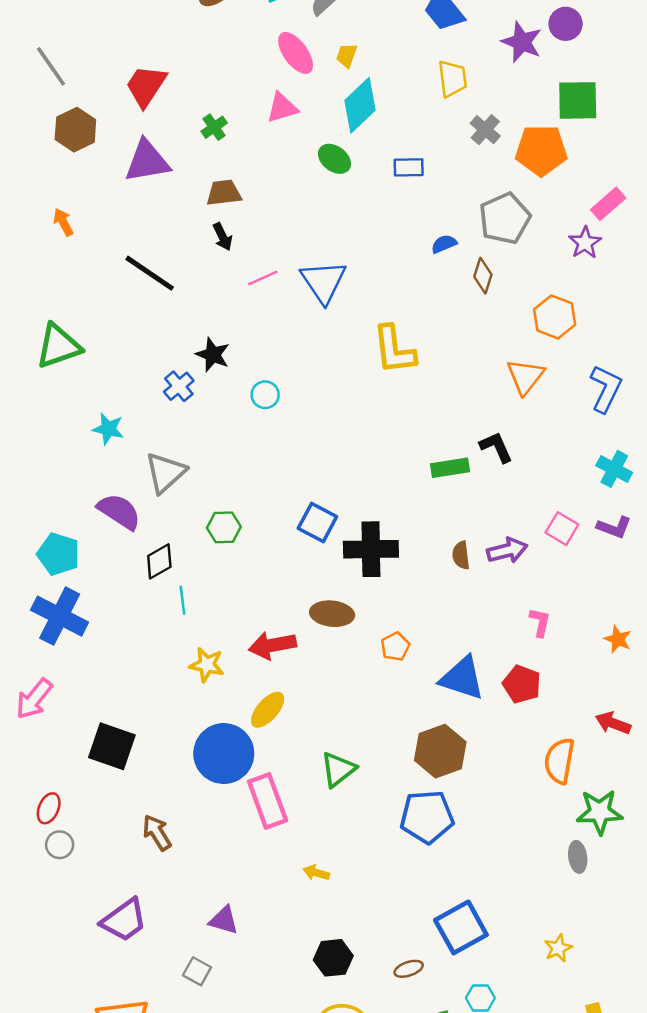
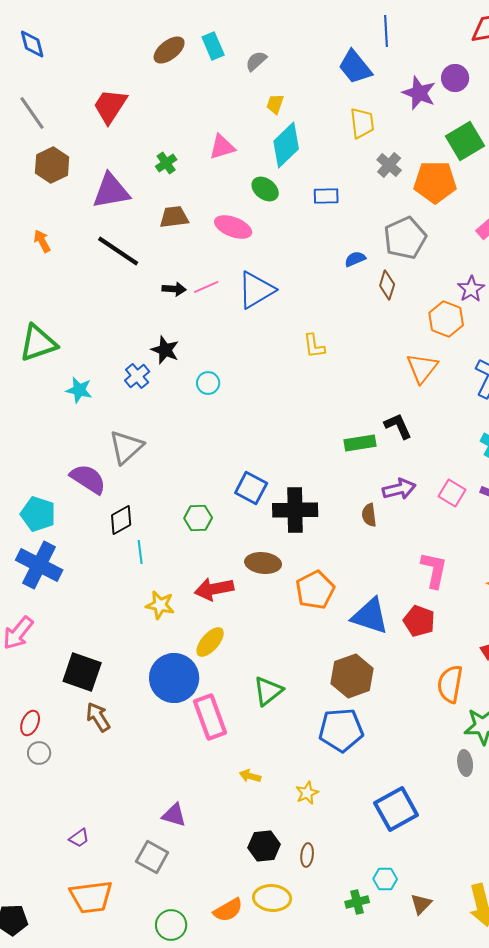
pink ellipse: (296, 53) -> (233, 227), moved, turned -33
red trapezoid: (146, 86) -> (110, 106), moved
green square: (578, 100) -> (465, 141), turned -30
black arrow: (223, 237) -> (174, 289), moved, turned -60
purple star: (585, 243) -> (471, 289), moved
black line: (150, 273) -> (118, 251), moved
blue triangle: (324, 282) -> (256, 290), turned 33
yellow L-shape: (394, 350) -> (314, 346), size x0.6
cyan star: (108, 429) -> (79, 390), moved
green hexagon: (224, 527) -> (198, 518), moved
purple arrow: (507, 550) -> (399, 489), moved
pink L-shape: (540, 622) -> (434, 570), size x1.5
orange pentagon: (395, 647) -> (315, 590), size x1.6
brown arrow: (157, 833) -> (98, 717), moved
purple trapezoid: (124, 920) -> (79, 838), moved, size x0.5
blue square: (461, 927) -> (396, 809), moved
yellow star: (558, 948) -> (307, 793), moved
brown ellipse: (409, 969) -> (307, 855), moved, turned -65
gray square: (197, 971) -> (152, 857), size x1.4

